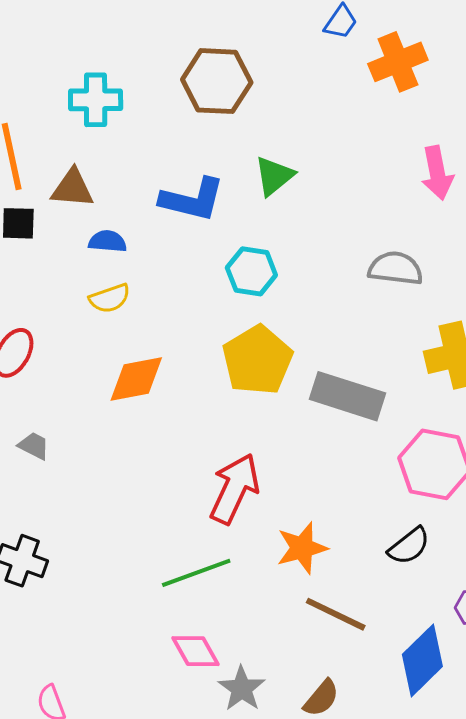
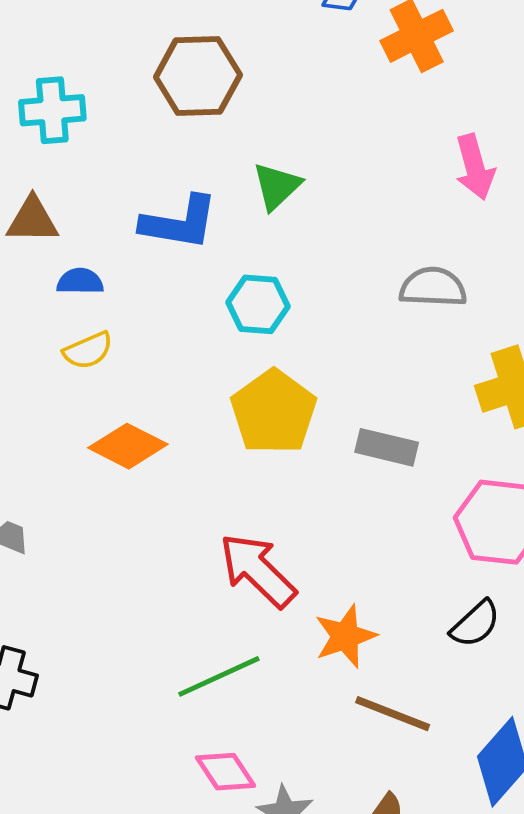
orange diamond: (136, 379) -> (128, 446), turned 42
gray rectangle: (348, 396) -> (387, 447), size x0.7
red arrow: (235, 489) -> (258, 570), turned -66

